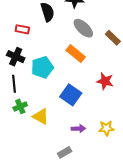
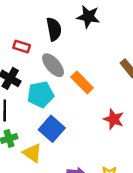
gray ellipse: (83, 28) -> (53, 65), moved
blue square: (71, 95) -> (52, 129), moved

